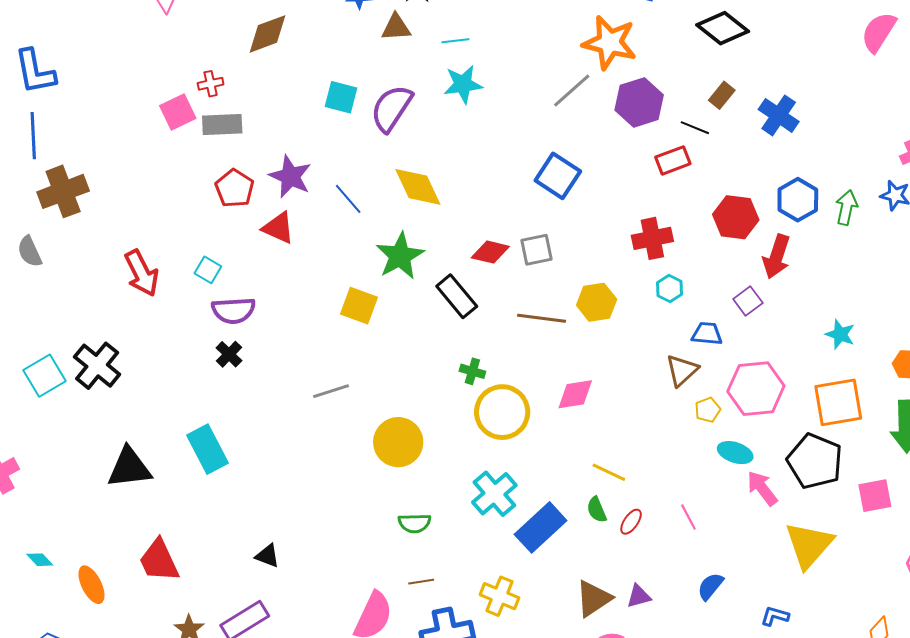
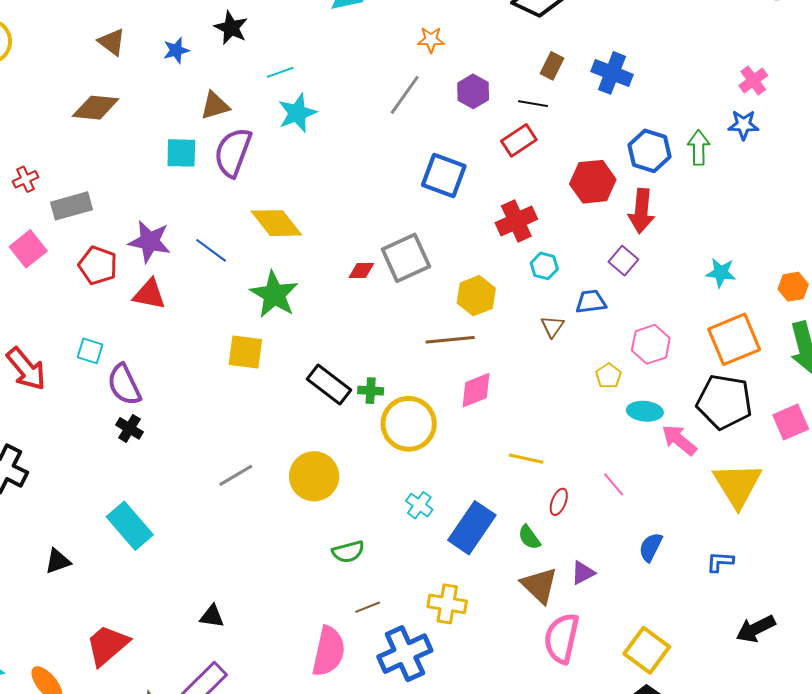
brown triangle: (396, 27) -> (215, 106), moved
brown diamond: (267, 34) -> (96, 108), turned 39
orange star: (610, 43) -> (431, 40), size x0.5
red cross: (211, 84) -> (25, 179), moved
purple hexagon: (639, 102) -> (473, 91), size x0.7
pink square: (178, 112) -> (28, 249), moved
blue square: (558, 176) -> (444, 175), moved
gray square: (537, 250) -> (406, 258), size x1.4
red diamond: (490, 252) -> (361, 271), size x0.7
black rectangle: (457, 296) -> (329, 385), moved
purple semicircle: (234, 310) -> (124, 385), turned 81
brown line: (542, 318) -> (450, 340), moved
brown triangle: (682, 370) -> (552, 326), moved, size x0.7
pink hexagon: (756, 389) -> (651, 344), size x0.7
gray line: (331, 391) -> (236, 475), moved
black triangle: (129, 468) -> (58, 561), size x0.6
cyan cross: (494, 494) -> (419, 505), size x0.6
green semicircle: (597, 510) -> (529, 537), moved
red trapezoid: (159, 561) -> (107, 645), turned 87
brown triangle: (594, 599) -> (539, 585), turned -30

